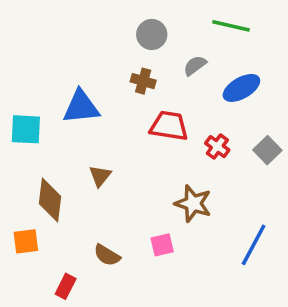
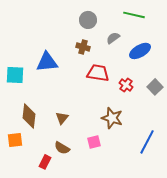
brown triangle: (100, 176) -> (62, 118), moved
red rectangle: (66, 286) -> (45, 162), moved

